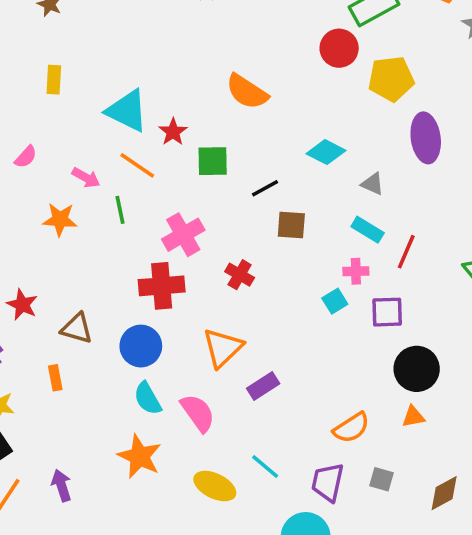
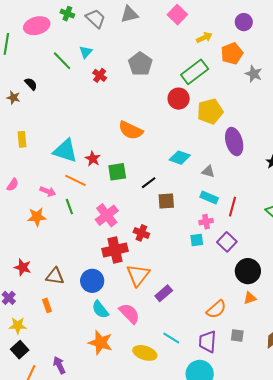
red cross: (162, 286) -> (115, 250), moved
cyan square: (335, 301) -> (197, 240), turned 32
purple square: (387, 312) -> (227, 242), turned -36

